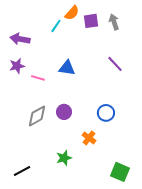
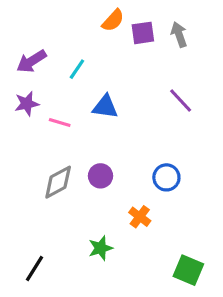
cyan line: (56, 26) -> (77, 69), moved
purple arrow: (20, 39) -> (31, 61), turned -42
black line: (22, 171) -> (35, 269), turned -30

